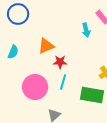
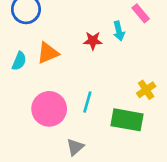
orange triangle: (46, 46) -> (48, 53), moved
red star: (60, 62) -> (93, 41), moved

